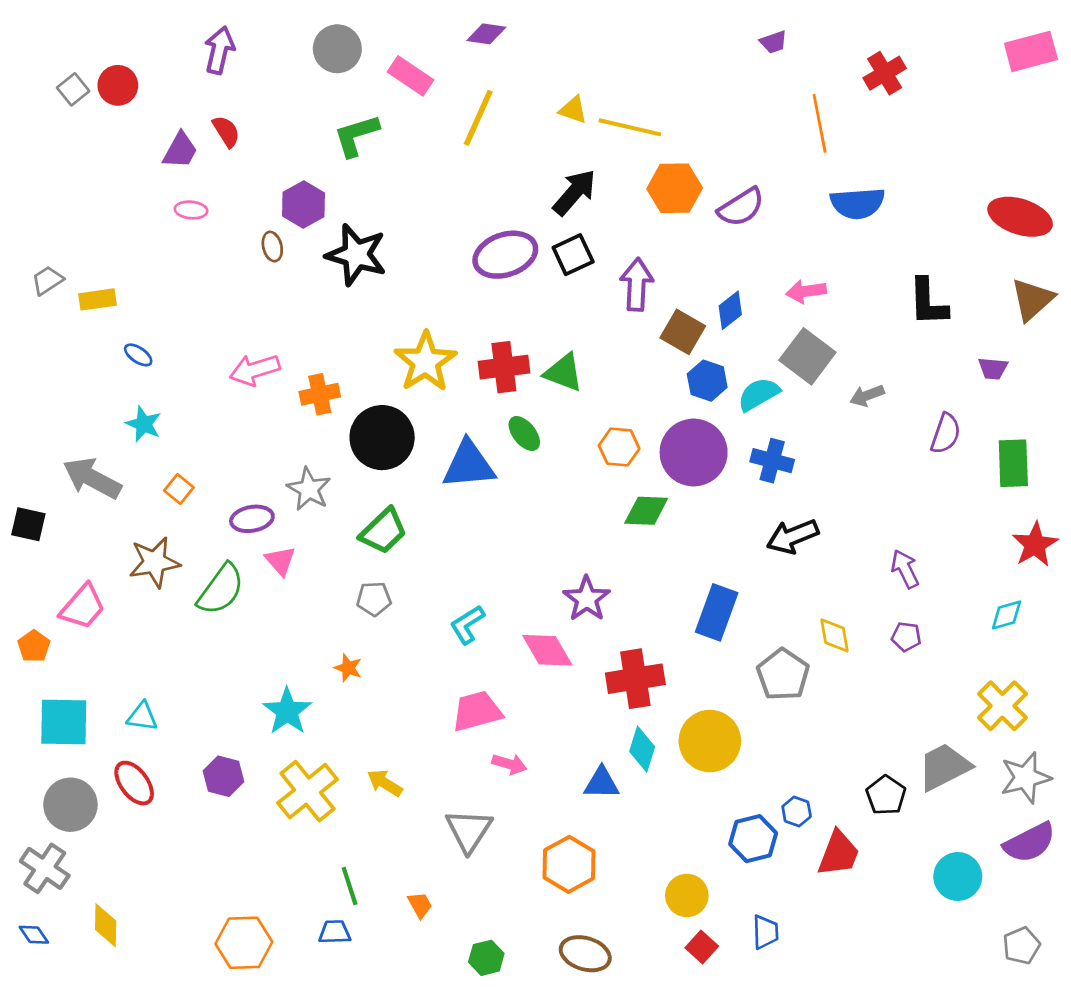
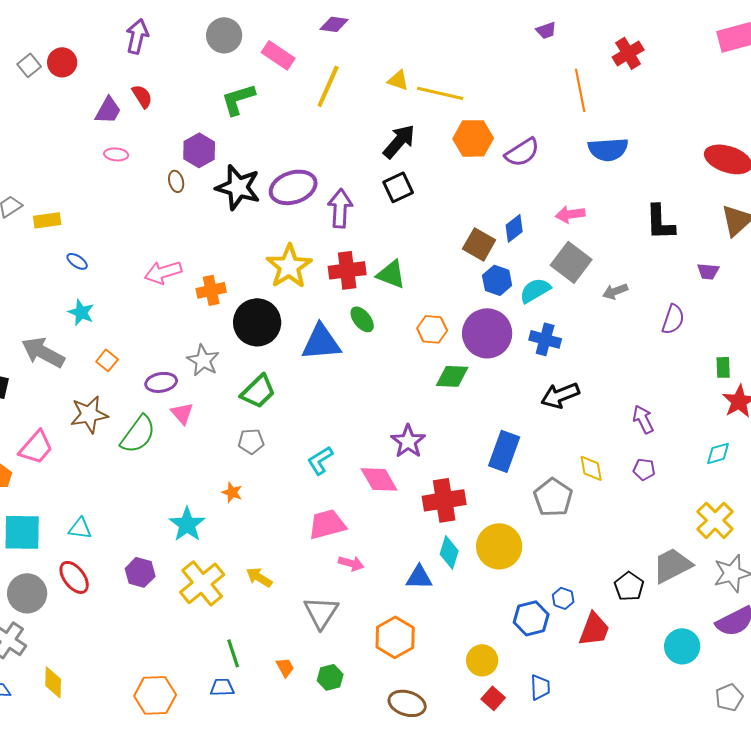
purple ellipse: (505, 255) -> (293, 187), moved
purple arrow: (637, 284) -> (340, 208), moved
green rectangle: (1013, 463) -> (723, 367), moved, size x0.6
green hexagon: (486, 958) -> (330, 677), moved

